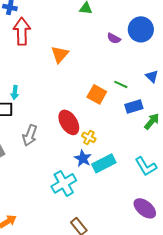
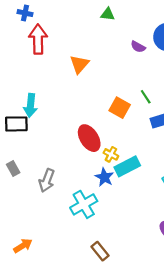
green line: (121, 84) -> (146, 97), turned 32
cyan arrow: (15, 92) -> (30, 105), size x1.5
gray arrow: (30, 135) -> (47, 180), moved
cyan rectangle: (104, 163) -> (127, 166), moved

